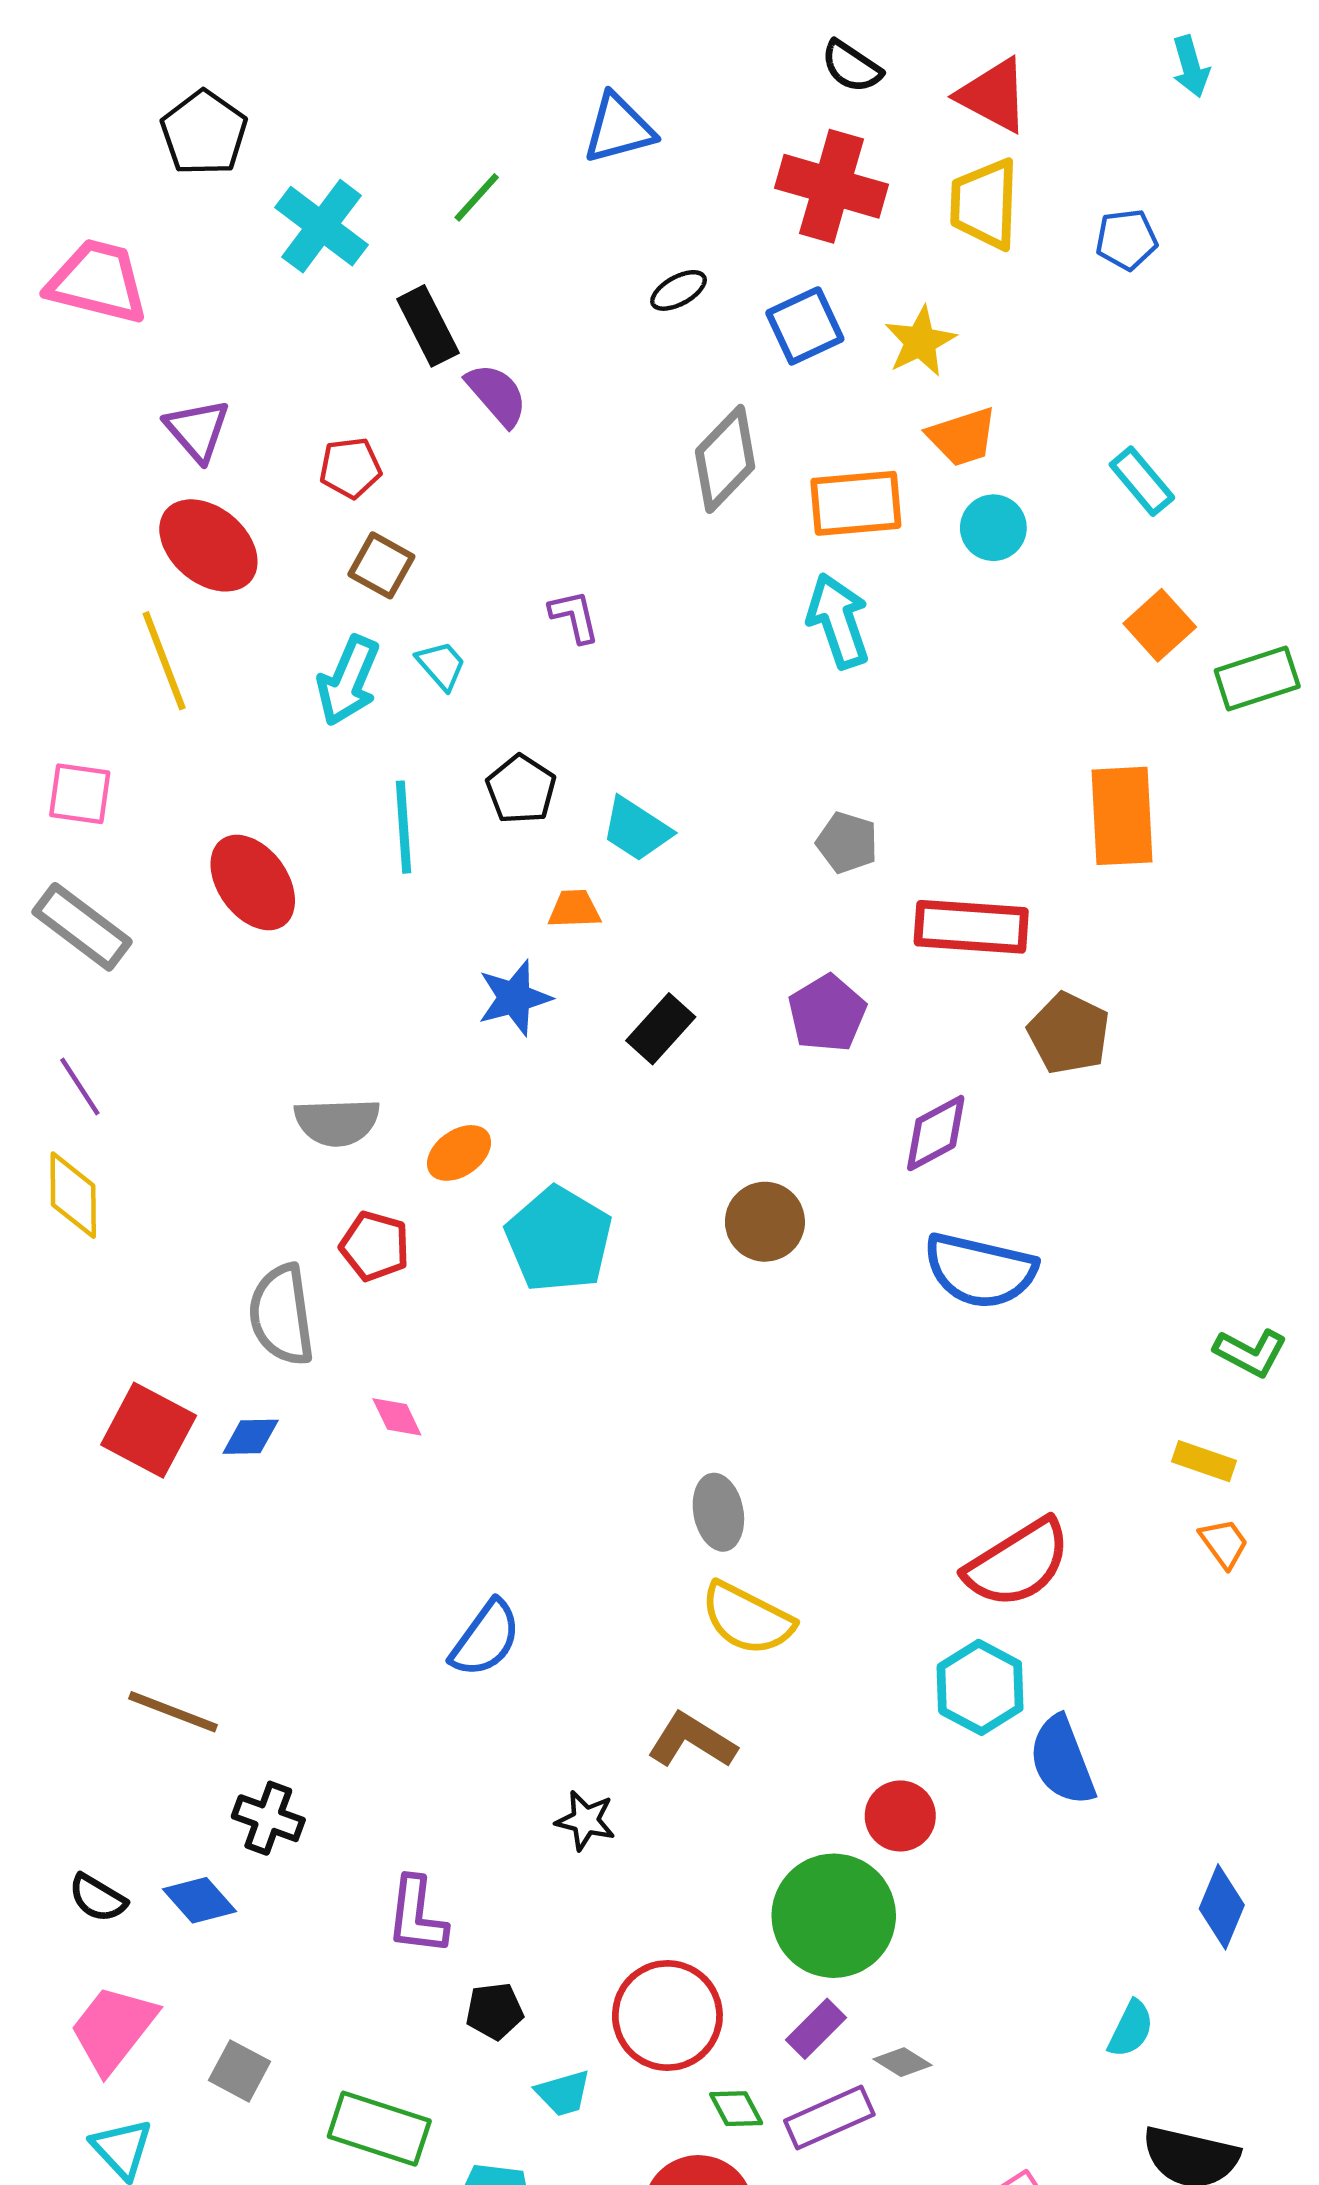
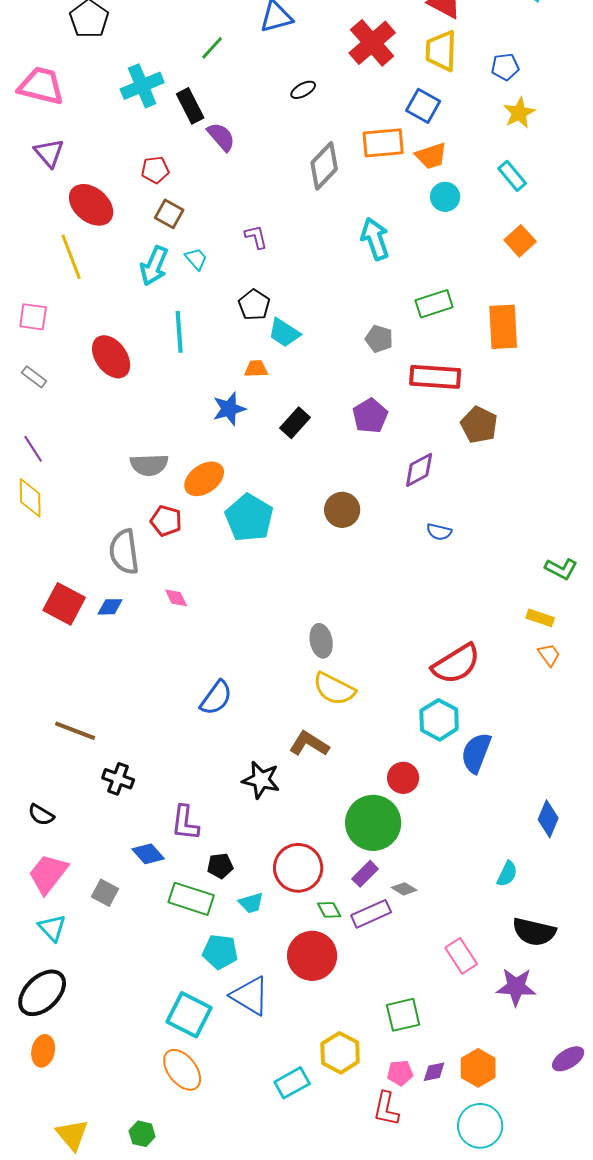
red cross: (831, 186) -> (372, 43), turned 33
cyan cross: (322, 226) -> (142, 86), moved, turned 30
blue square: (805, 326) -> (423, 106), moved, turned -36
yellow star: (920, 341) -> (519, 113), moved
purple triangle: (197, 430) -> (49, 153), moved
orange rectangle: (856, 503) -> (383, 143), moved
green rectangle: (1257, 678) -> (434, 304), moved
black pentagon: (521, 789) -> (254, 305), moved
gray rectangle: (82, 927) -> (34, 377), size x0.6
orange ellipse: (459, 1153) -> (204, 479), size x1.4
blue semicircle: (980, 1271) -> (439, 532), size x0.5
blue semicircle: (1062, 1761) -> (476, 753), turned 42
black star: (585, 1820) -> (261, 780), size x1.4
blue diamond: (200, 1900) -> (148, 854), moved
green rectangle: (379, 2129) -> (191, 899), moved

